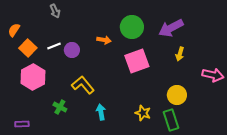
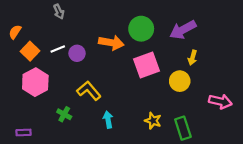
orange arrow: (104, 40) -> (111, 43), size x1.6
pink arrow: (213, 75) -> (220, 101), moved
yellow circle: (177, 95) -> (180, 81), moved

